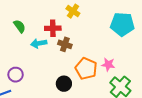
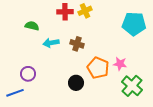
yellow cross: (73, 11) -> (85, 11), turned 32
green semicircle: (20, 26) -> (32, 26), turned -40
red cross: (53, 28) -> (65, 12), moved

